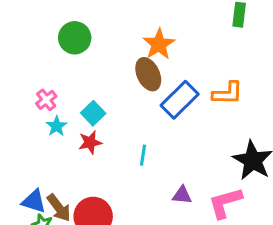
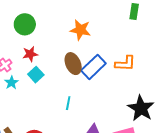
orange star: (159, 44) -> (80, 30), turned -30
brown ellipse: (148, 74) -> (73, 64), moved
red star: (90, 142) -> (30, 54), moved

